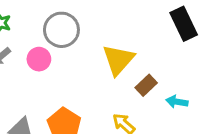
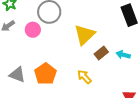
cyan arrow: (177, 102) -> (123, 55), moved

